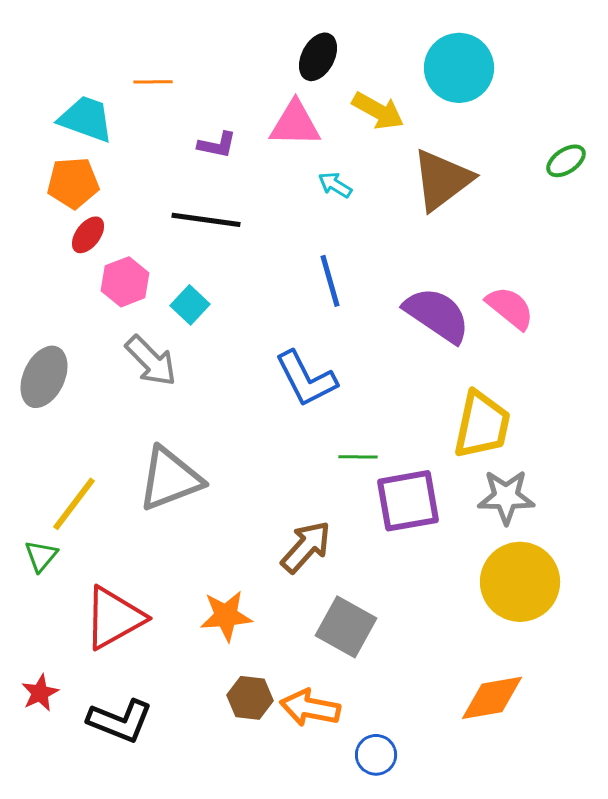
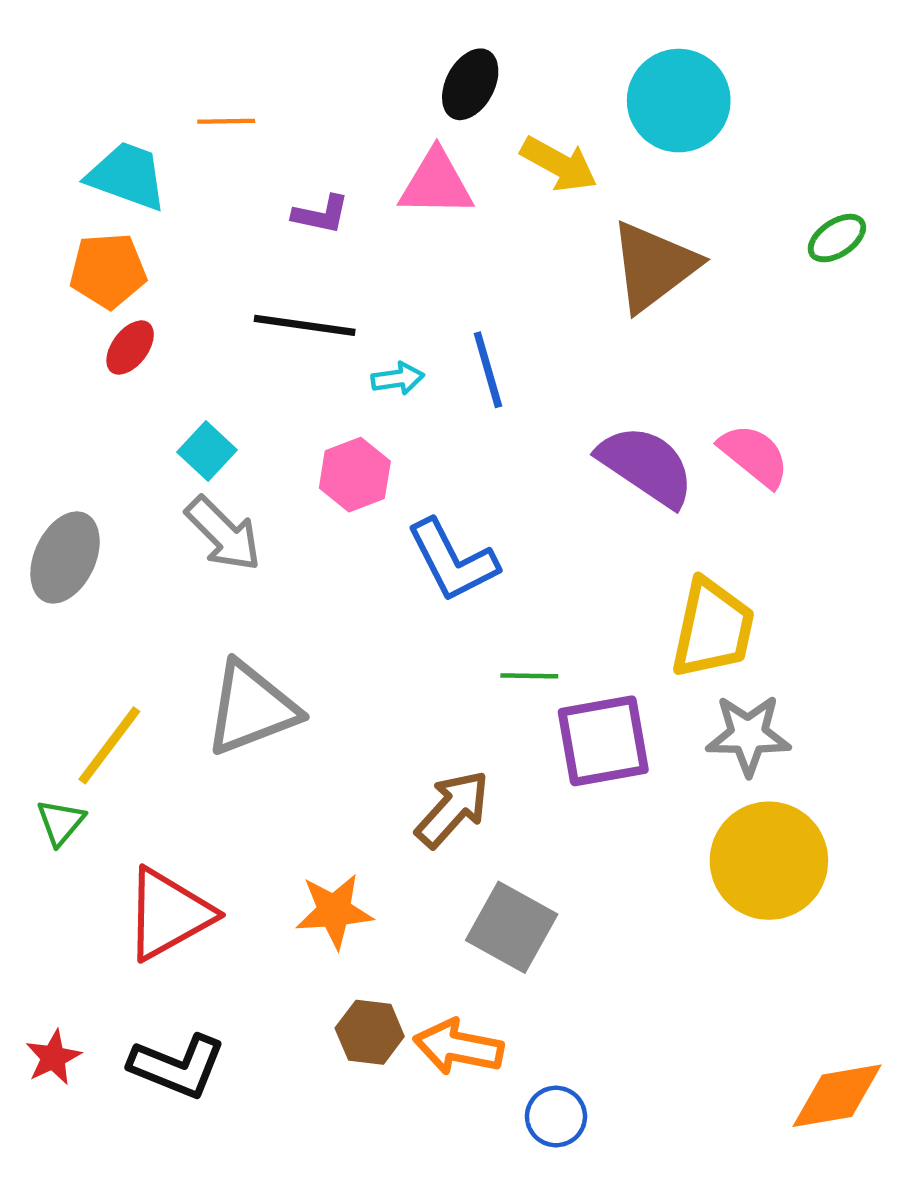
cyan arrow: (335, 185) -> (398, 379), moved, turned 140
blue line: (330, 281) -> (488, 370), moved
pink hexagon: (125, 282) -> (355, 475), moved
cyan square: (190, 305) -> (207, 451), moved
red star: (40, 693) -> (53, 1057), moved
orange diamond: (492, 698) -> (837, 1096), moved

